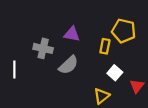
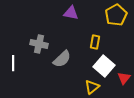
yellow pentagon: (124, 31) -> (116, 15), moved, turned 30
purple triangle: (72, 34) -> (71, 13), moved
white square: (115, 73) -> (104, 66), size x1.5

